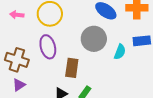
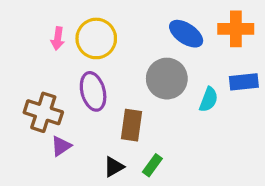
pink arrow: (17, 15) -> (58, 38), moved, turned -88
purple triangle: (19, 85) -> (61, 146), moved

